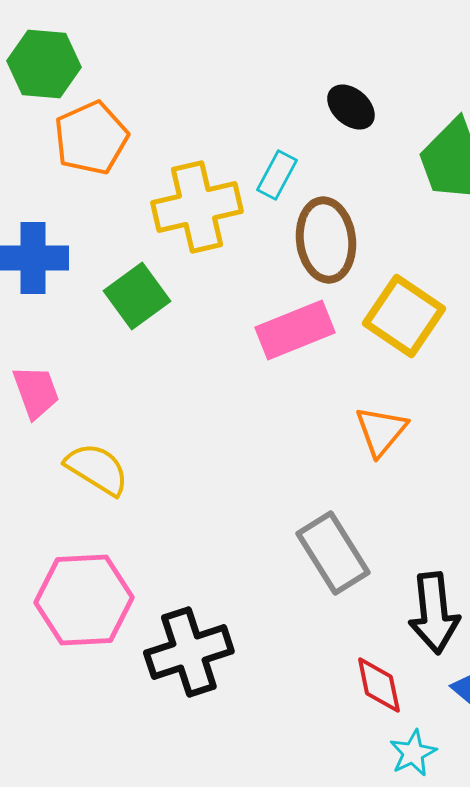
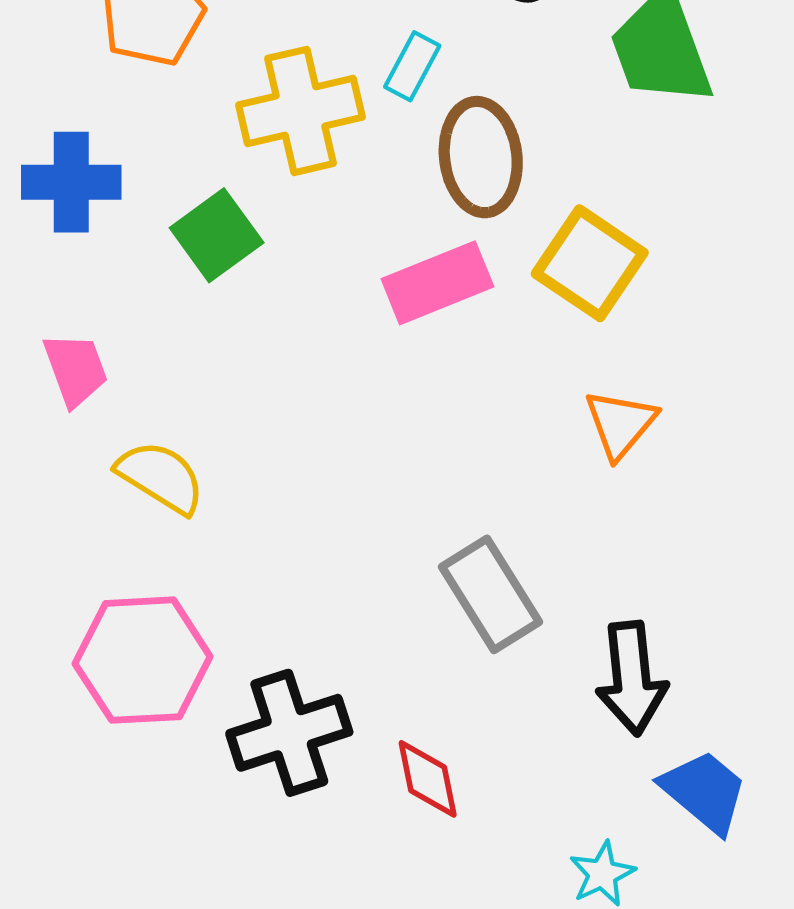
orange triangle: (381, 431) -> (620, 424), moved
red diamond: (379, 685) -> (428, 779), moved

